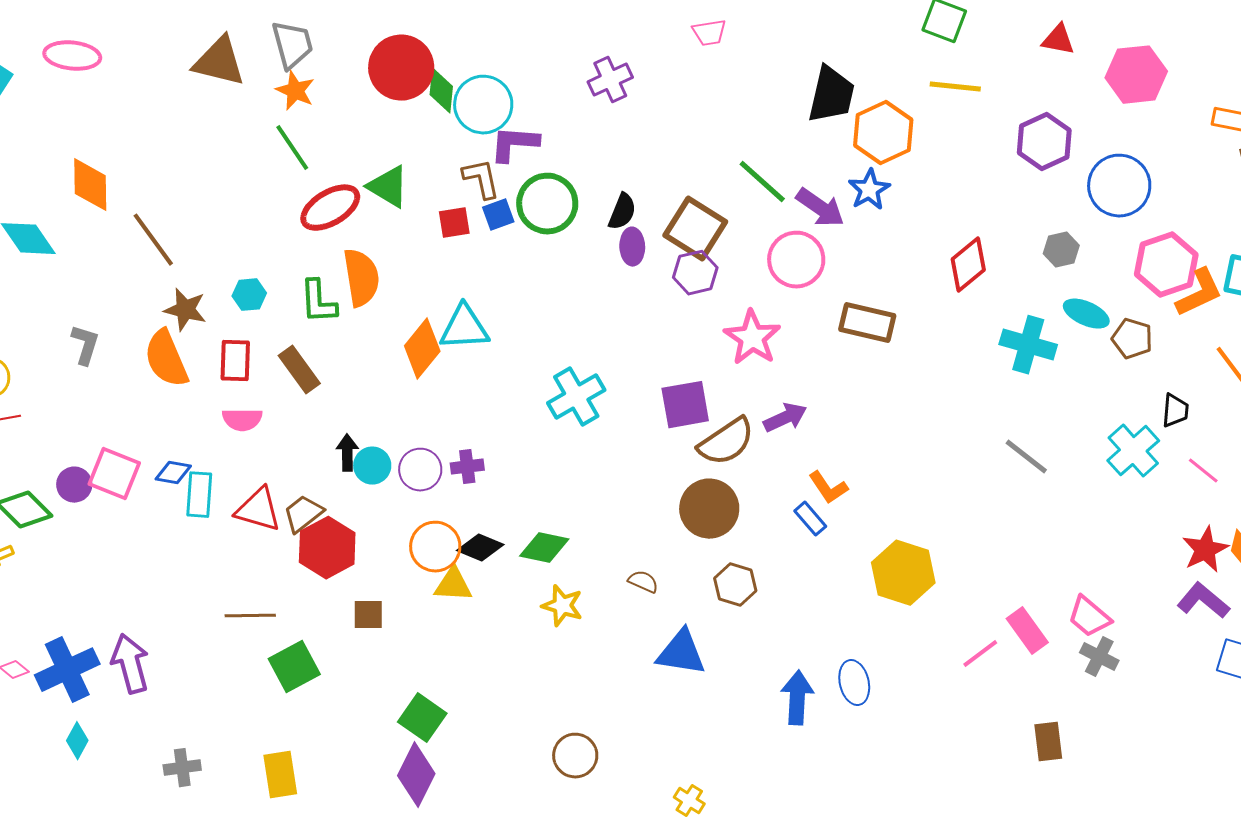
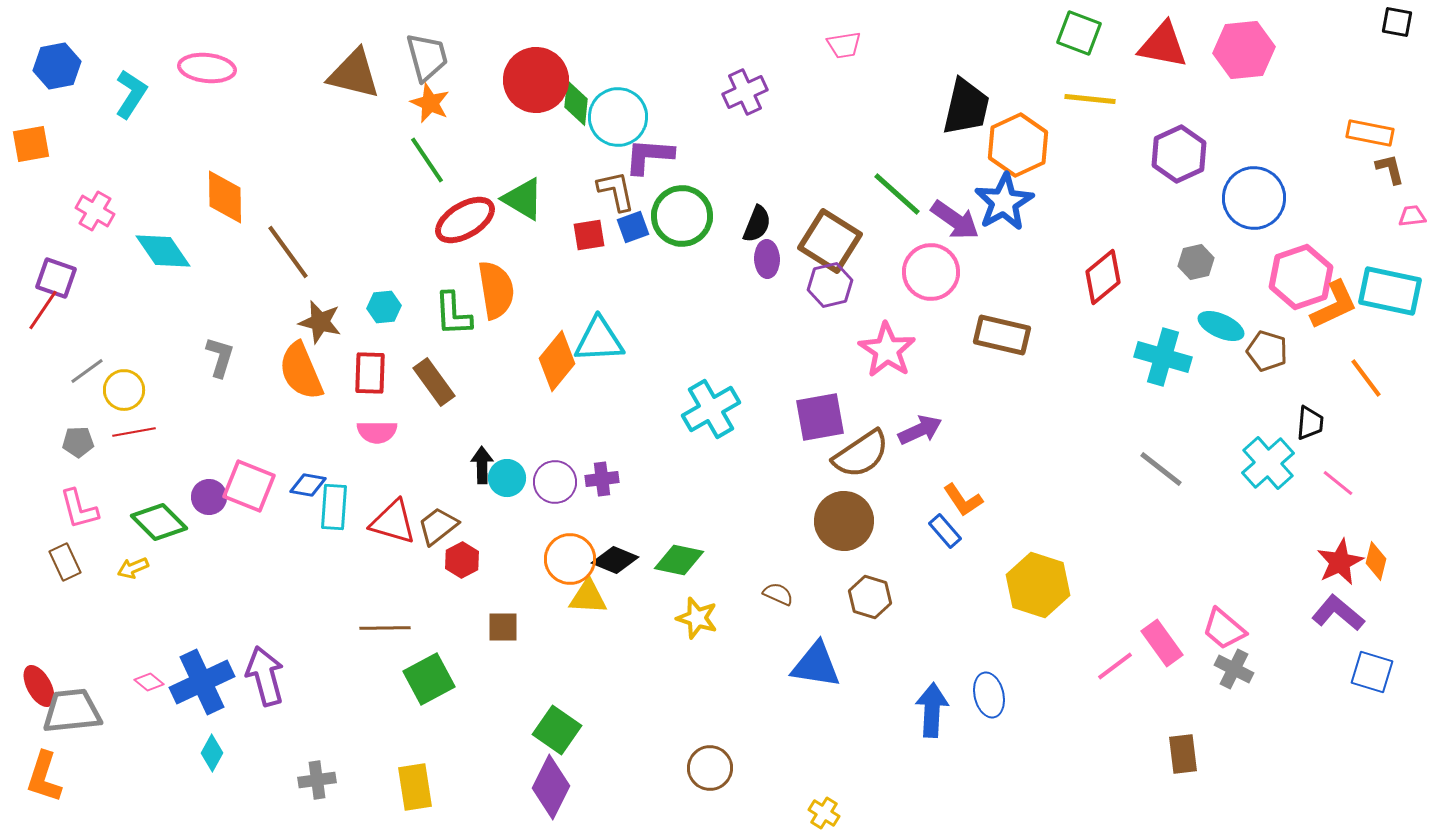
red triangle: (1058, 40) -> (1163, 45), moved, size x1.5
pink hexagon: (1136, 75) -> (1244, 50), moved
blue star: (869, 190) -> (1004, 202), size x1.4
red hexagon: (327, 548) -> (462, 560), size x0.6

